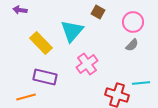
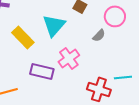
gray semicircle: (132, 45) -> (99, 35), moved
purple rectangle: (45, 77) -> (42, 71), moved

